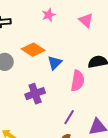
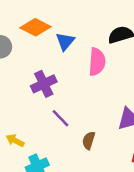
purple line: (69, 117) -> (61, 118), moved, turned -70

